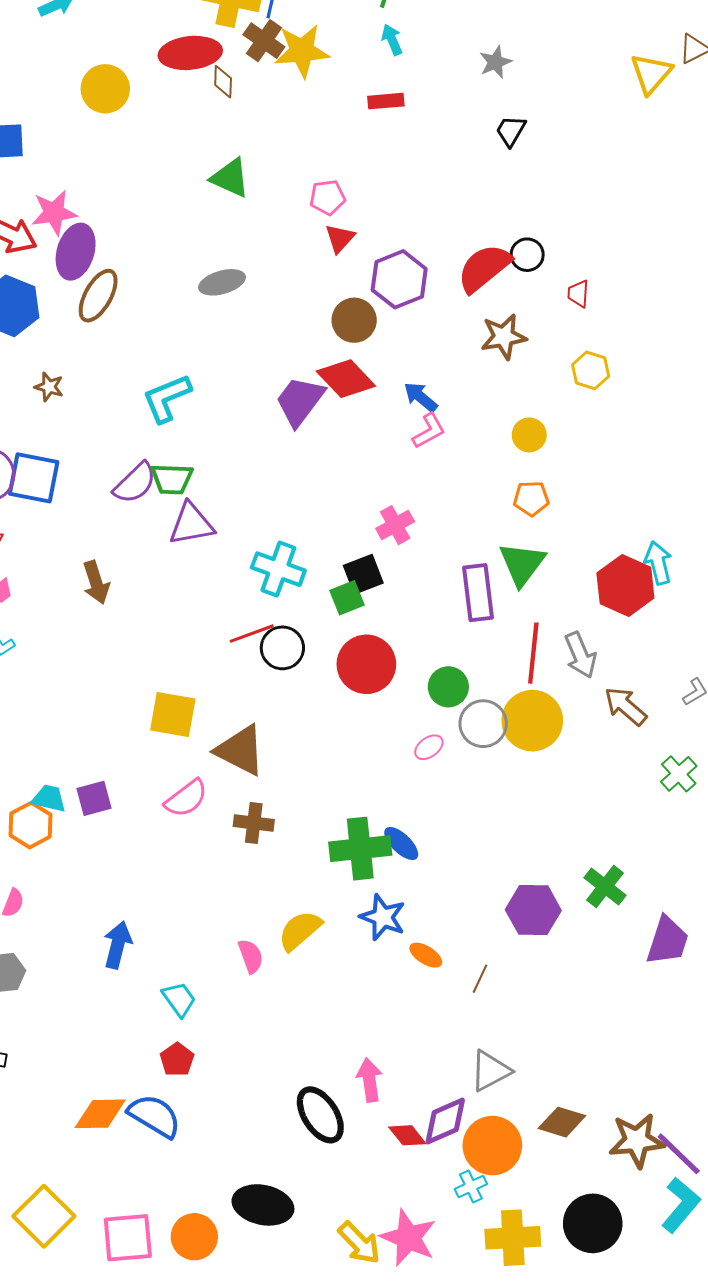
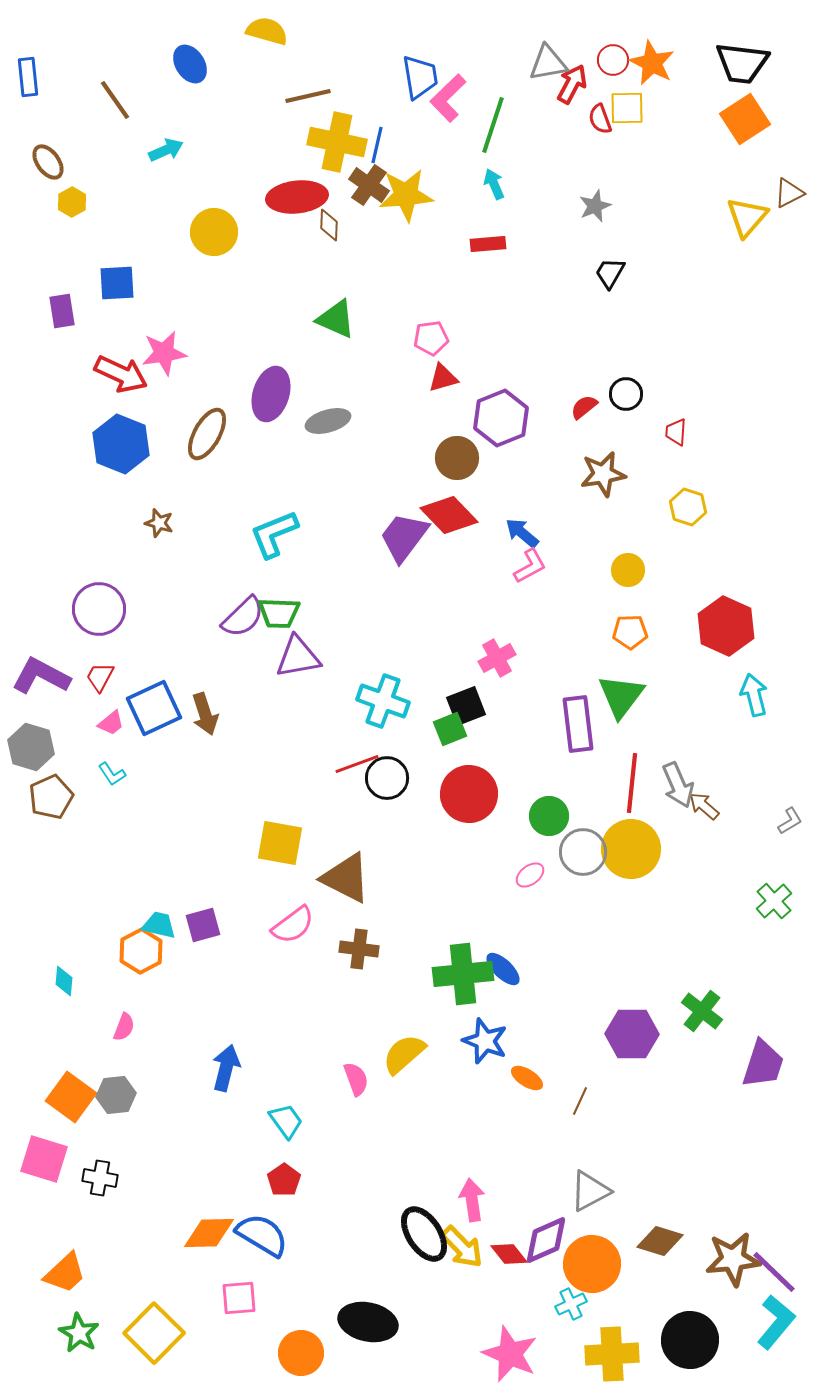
red triangle: (340, 238) -> (443, 378), turned 32
purple ellipse: (76, 252) -> (271, 394), moved
red semicircle: (484, 268) -> (584, 407), size x0.5
blue square: (34, 478) -> (154, 708), moved, turned -36
red hexagon: (625, 585) -> (726, 626), moved
brown arrow: (625, 706) -> (704, 806), moved, size x0.7
pink square: (128, 1238) -> (239, 1298), moved, size x0.7
yellow arrow: (359, 1243) -> (462, 1247), moved

